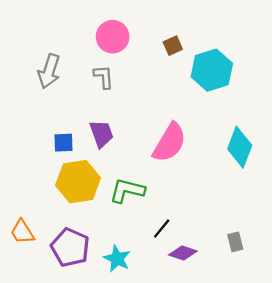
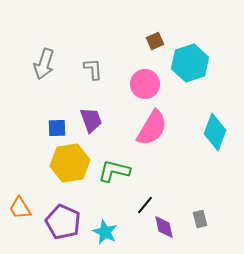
pink circle: (113, 37) -> (145, 84), moved
gray rectangle: (235, 242) -> (200, 219), moved
purple diamond: (183, 253) -> (164, 227), turned 60

